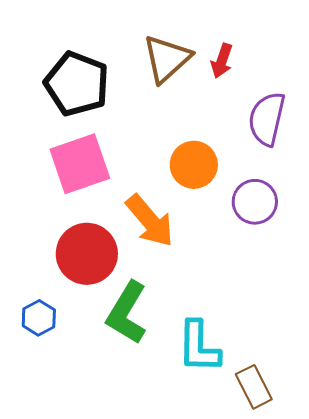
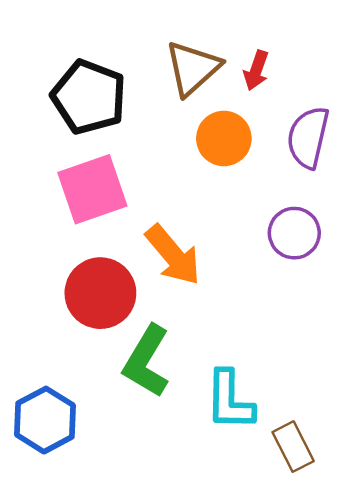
orange circle: (194, 165) -> (224, 138), moved
blue hexagon: (39, 318) -> (45, 420), moved, size x1.6

